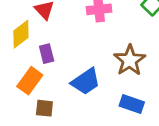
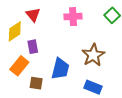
blue trapezoid: (86, 81) -> (60, 69), turned -45
brown square: (44, 108) -> (36, 83), moved

